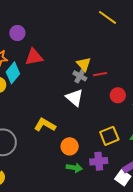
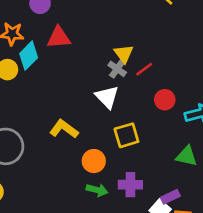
red line: (100, 74) -> (144, 69), turned -32
yellow square: (109, 136) -> (126, 135), moved

